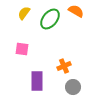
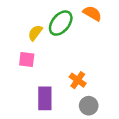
yellow semicircle: (24, 13) -> (35, 33), moved
orange cross: (64, 66) -> (78, 80), turned -32

